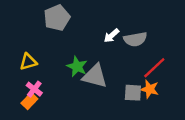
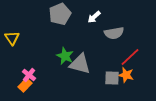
gray pentagon: (57, 18) -> (60, 14), moved
white arrow: (112, 36) -> (94, 17), moved
yellow triangle: (28, 62) -> (12, 38), moved, turned -49

